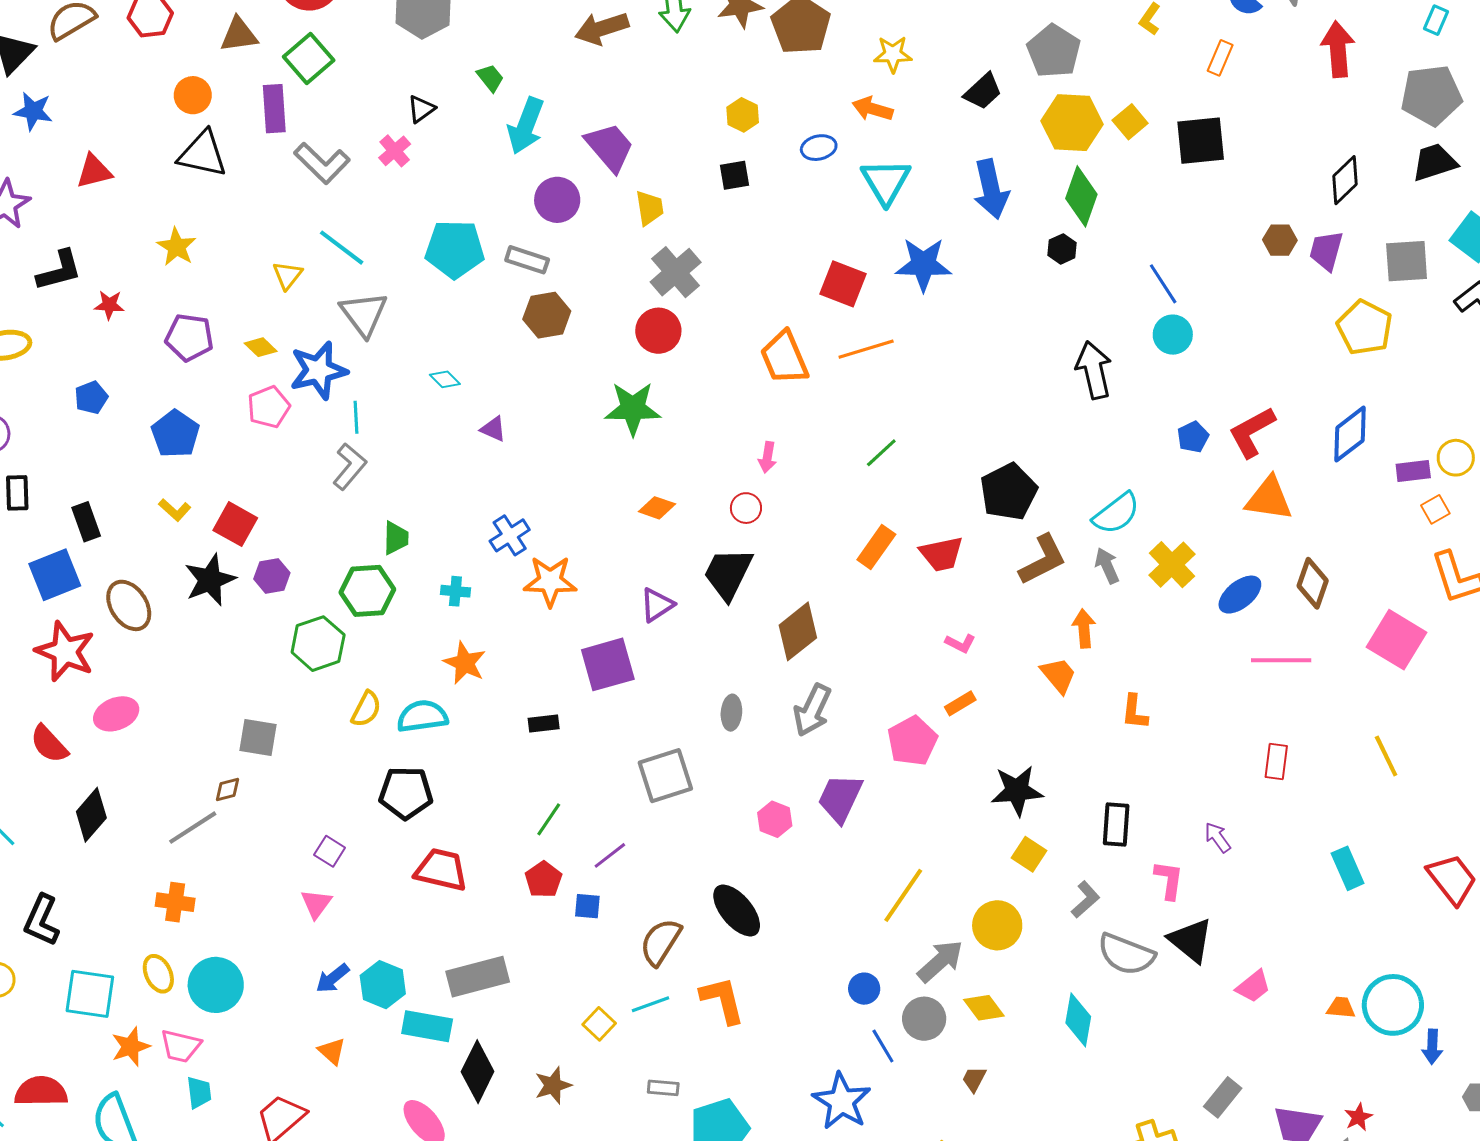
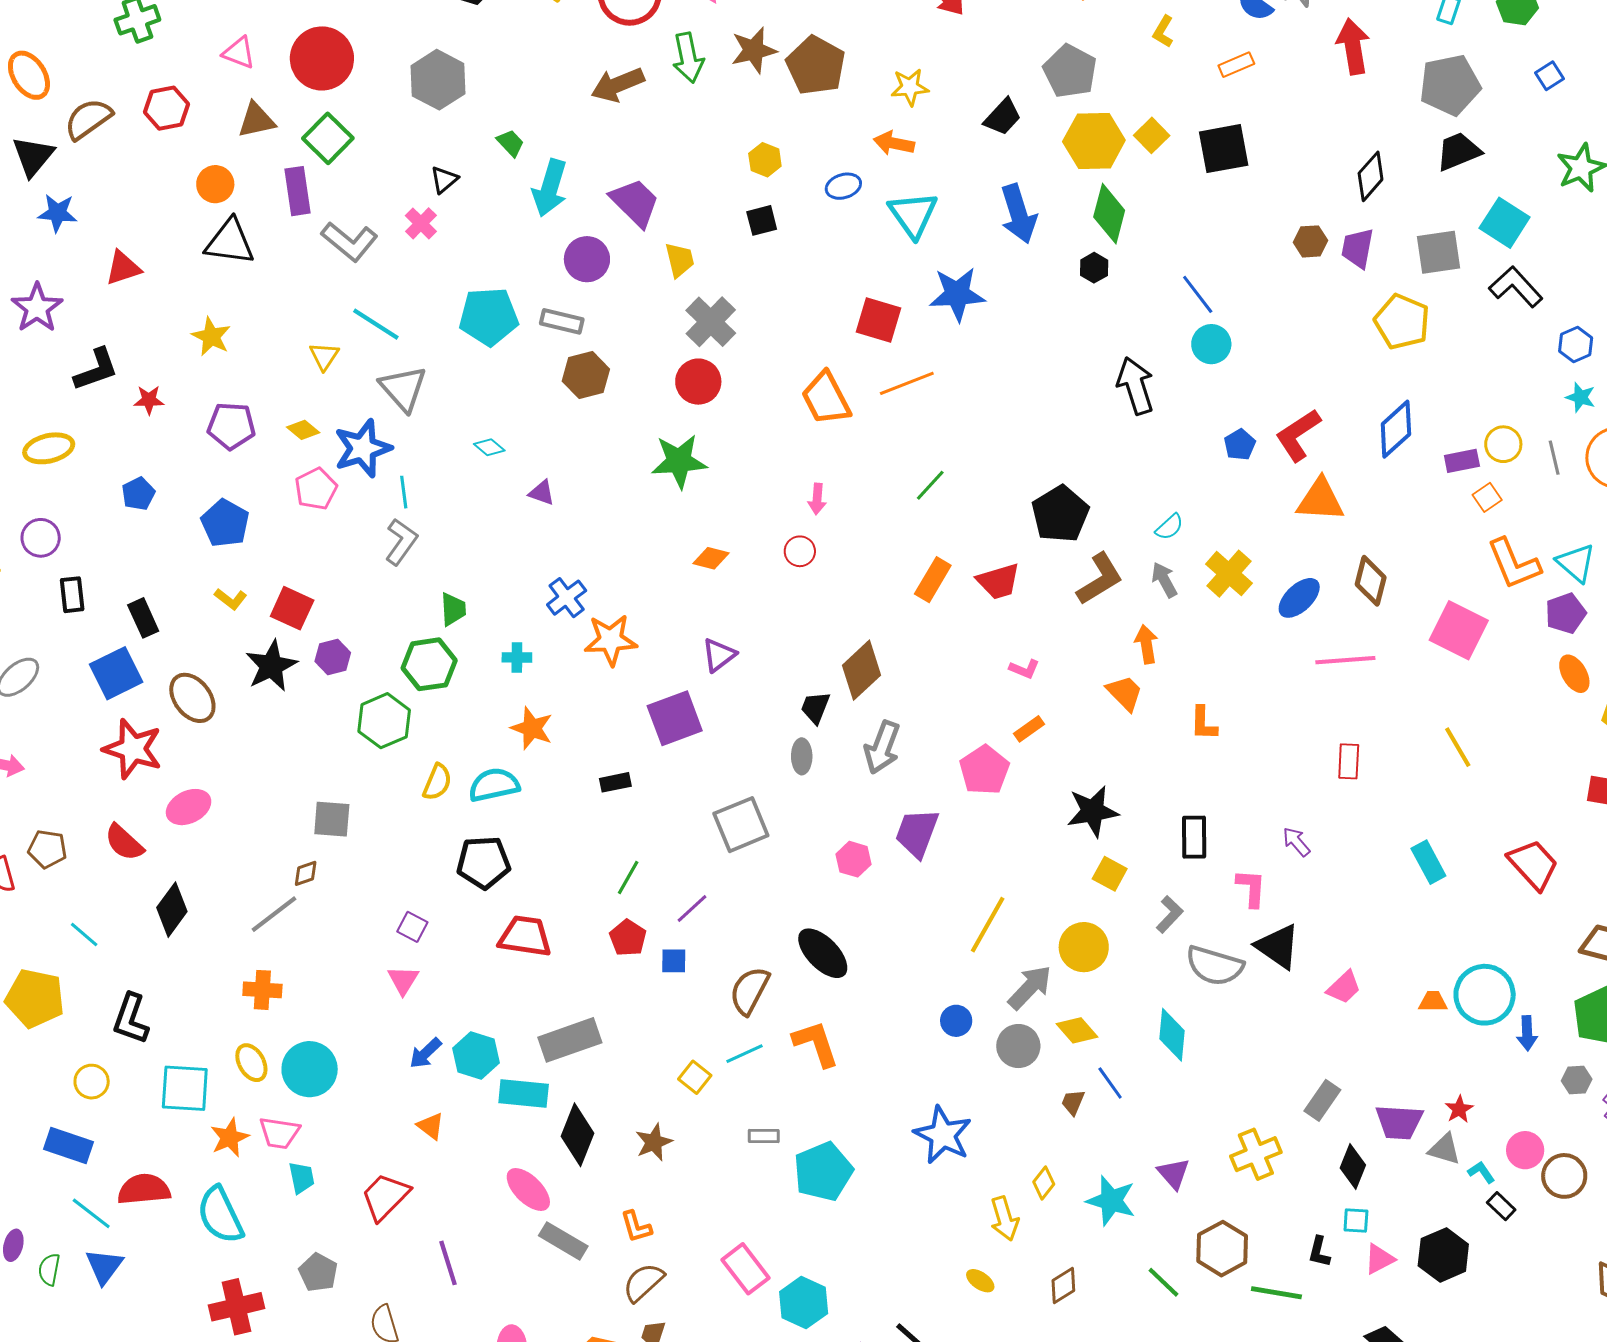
orange rectangle: (1220, 58) -> (1236, 65), turned 48
cyan semicircle: (1116, 513) -> (1169, 527), size x0.6
black trapezoid: (728, 574) -> (815, 708), moved, size x0.6
blue line: (883, 1046) -> (1110, 1083), moved

